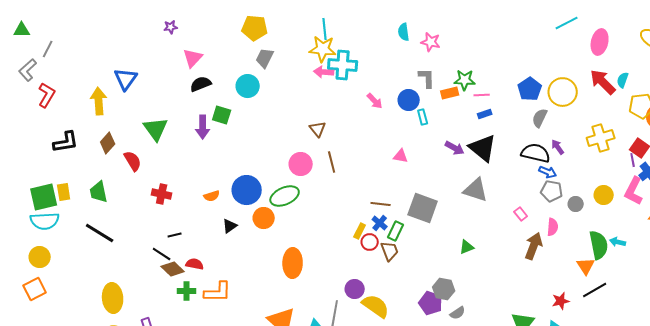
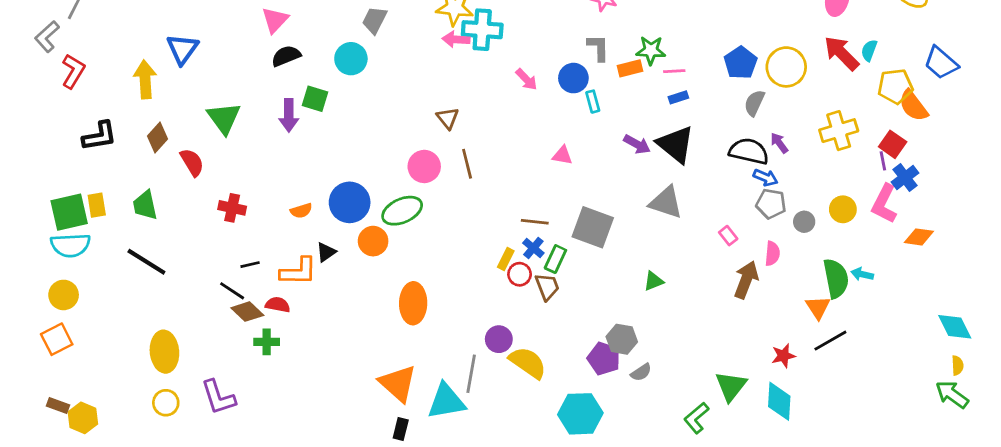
orange L-shape: (218, 292) -> (298, 271), moved

